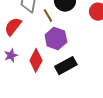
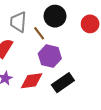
red diamond: (36, 60) -> (32, 81), turned 60

